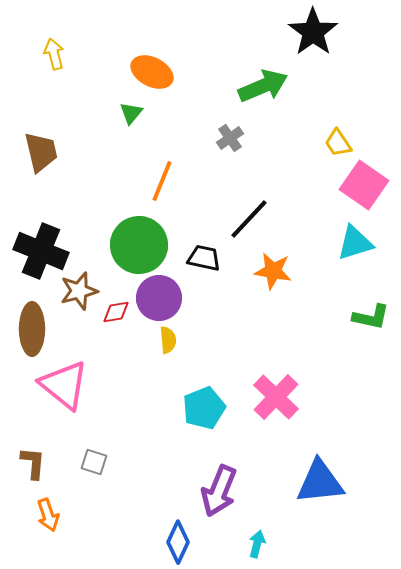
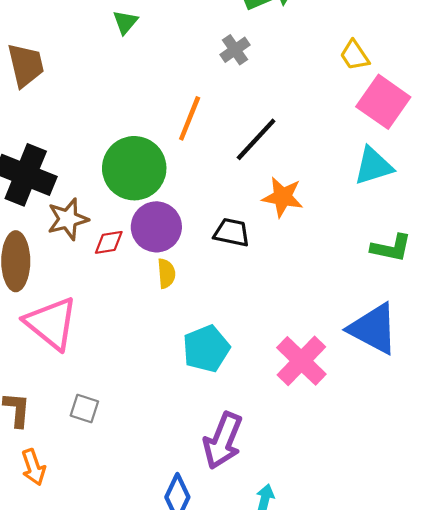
orange line: (162, 181) -> (190, 118), moved
black trapezoid: (204, 258) -> (232, 232), moved
pink cross: (276, 397) -> (301, 361), moved
blue triangle: (320, 482) -> (373, 329), moved, turned 34

